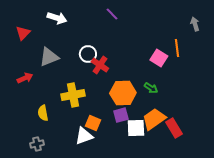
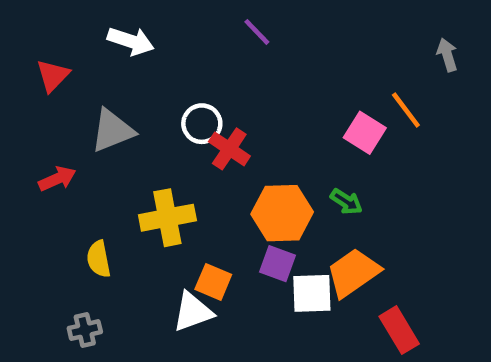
orange line: (177, 48) -> (406, 110), turned -30
purple square: (121, 115) -> (278, 264), turned 35
red rectangle: (174, 128) -> (399, 330), moved

